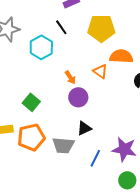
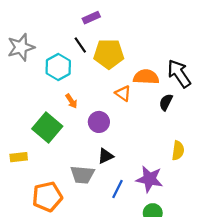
yellow pentagon: (101, 28) -> (109, 54), moved
orange arrow: (70, 77) -> (71, 101), moved
green square: (31, 102) -> (47, 127), size x1.5
orange pentagon: (31, 137) -> (47, 197), moved

